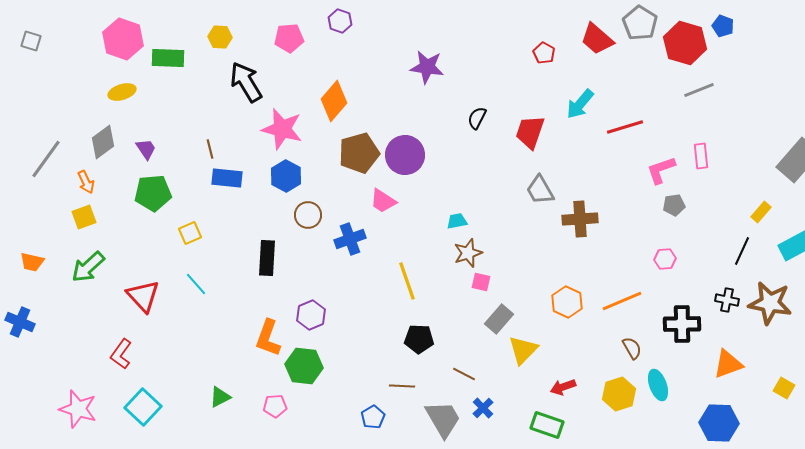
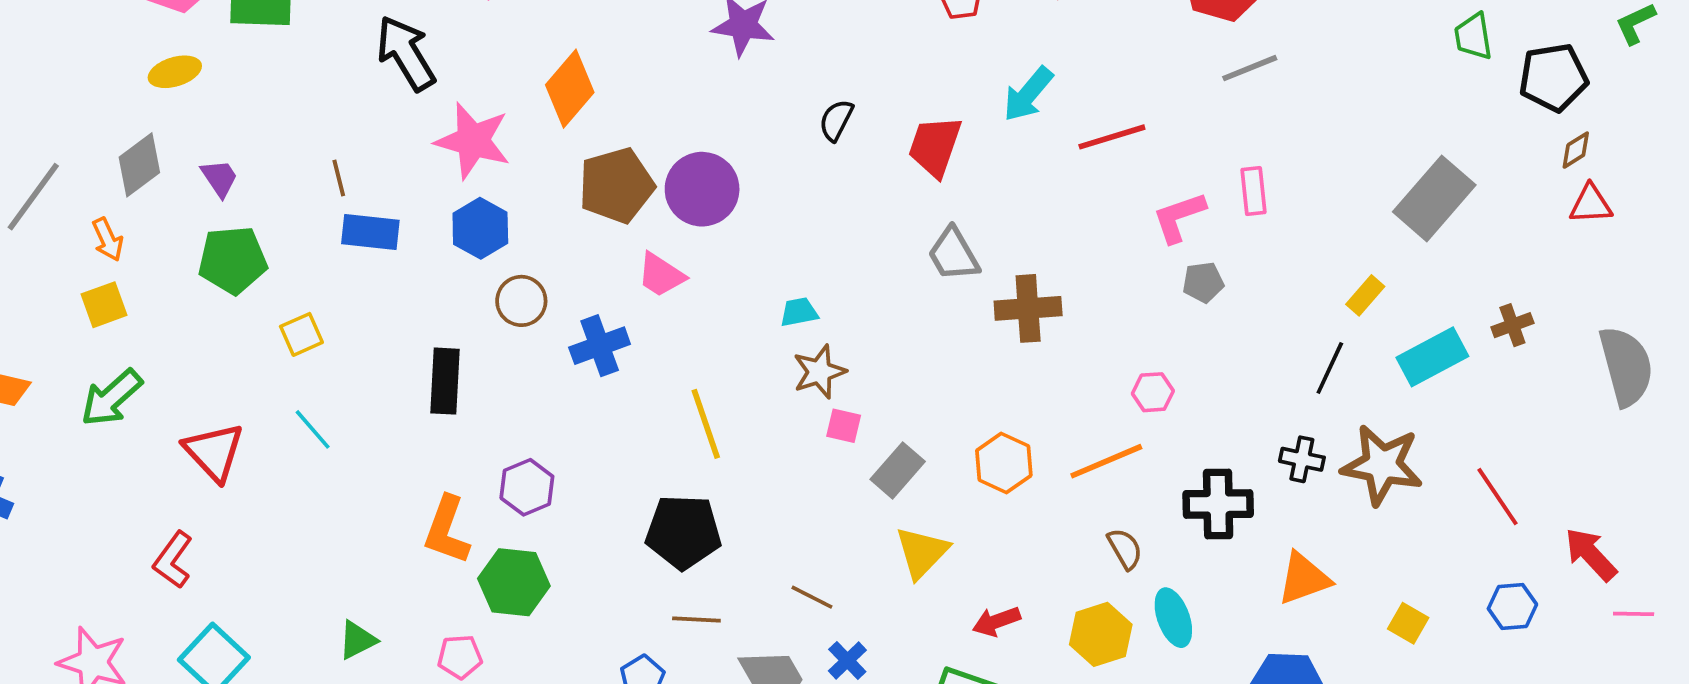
pink hexagon: (665, 259) -> (1153, 392), moved
gray rectangle: (499, 319) -> (898, 470), moved
black pentagon: (419, 339) -> (683, 532), moved, size x1.4

